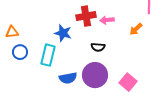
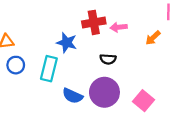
blue semicircle: (68, 78) -> (73, 96), turned 36

